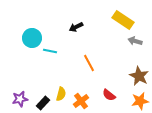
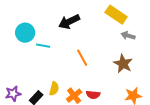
black arrow: (76, 27) -> (69, 22), size x1.5
brown star: (139, 76) -> (123, 64), moved
red semicircle: (109, 95) -> (93, 95), moved, turned -32

